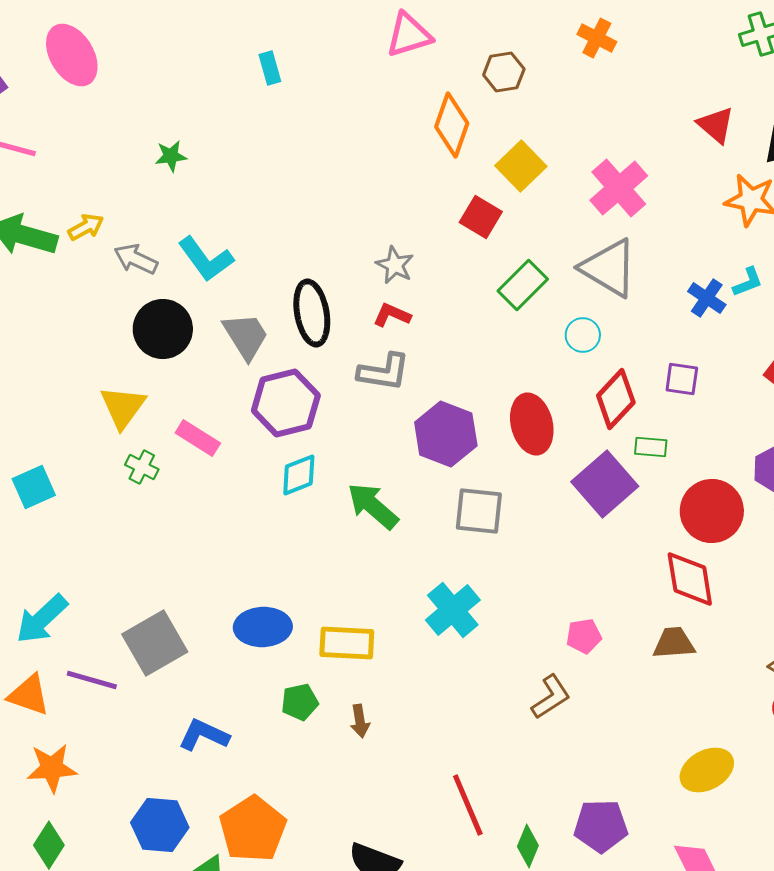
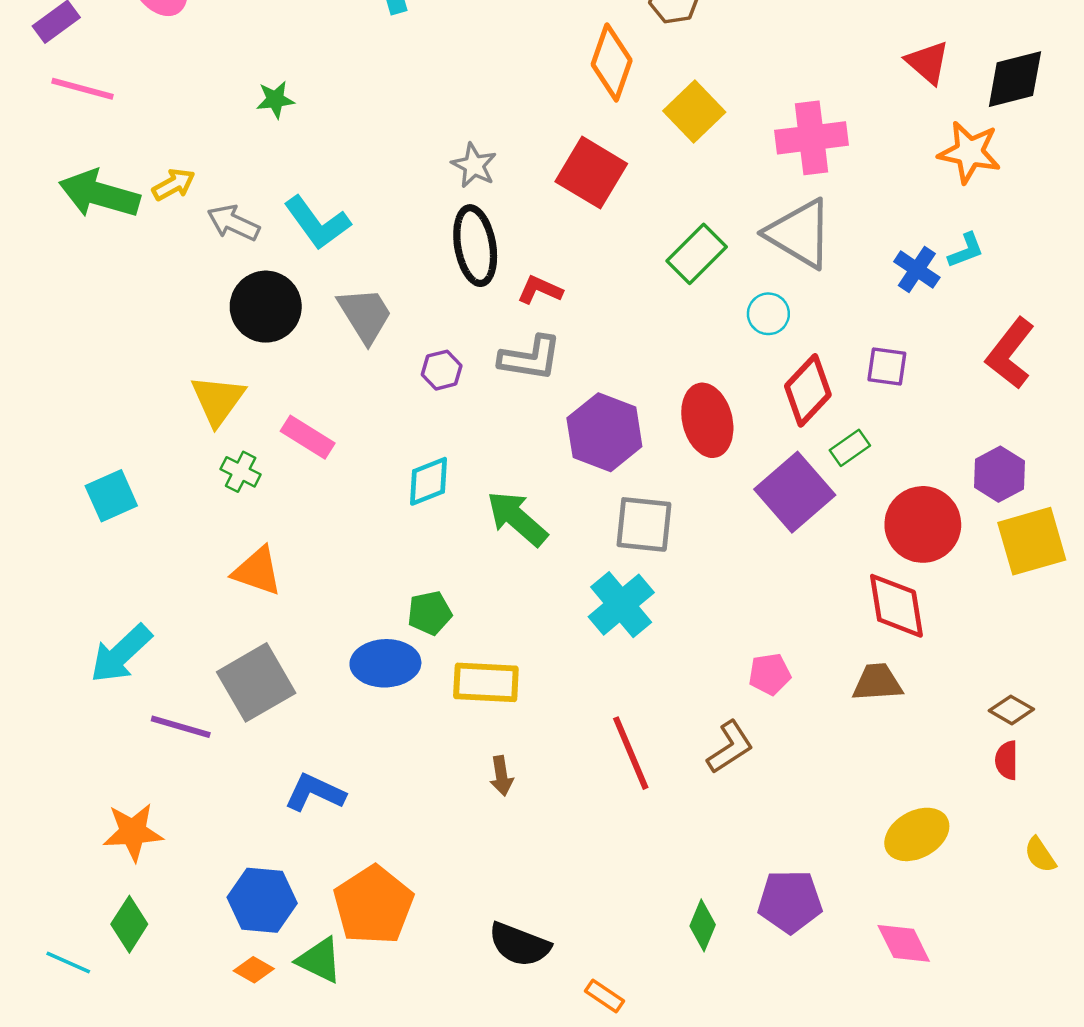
pink cross: (619, 188) -> (811, 138), turned 34
red square: (481, 217) -> (591, 173), moved, size x1.4
gray star: (395, 265) -> (474, 165), moved
black ellipse: (312, 313) -> (475, 246), moved
purple hexagon: (286, 403) -> (442, 370), moved, size x0.5
green rectangle: (651, 447) -> (850, 448), turned -40
cyan cross: (453, 610) -> (621, 605), moved
orange triangle: (29, 695) -> (257, 571), moved
green pentagon: (300, 702) -> (430, 613), moved
red line: (468, 805) -> (631, 753), moved

